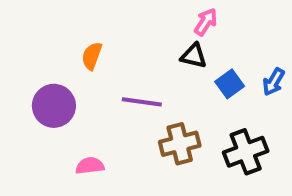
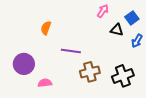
black triangle: (194, 56) -> (117, 30), moved
blue square: (230, 84) -> (132, 18), moved
purple circle: (54, 106) -> (24, 64), moved

